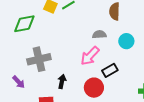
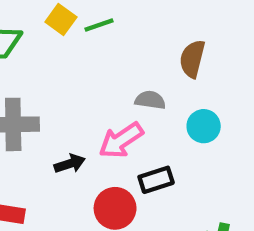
black arrow: (62, 82) -> (70, 164), moved, turned 48

